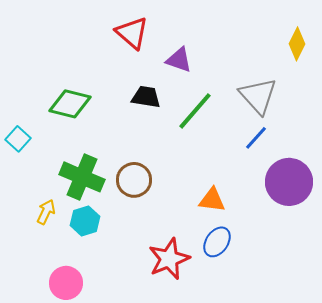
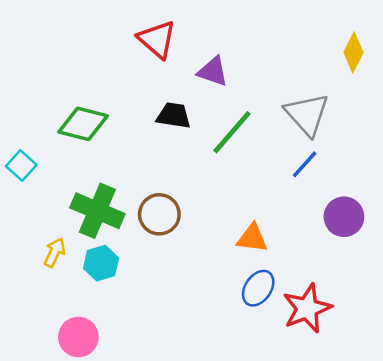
purple circle: (289, 182) -> (344, 217), size x0.7
red star: (169, 259) -> (307, 308), moved

